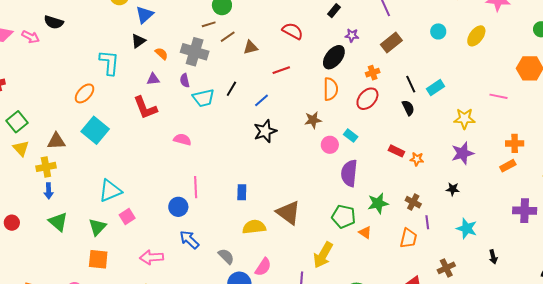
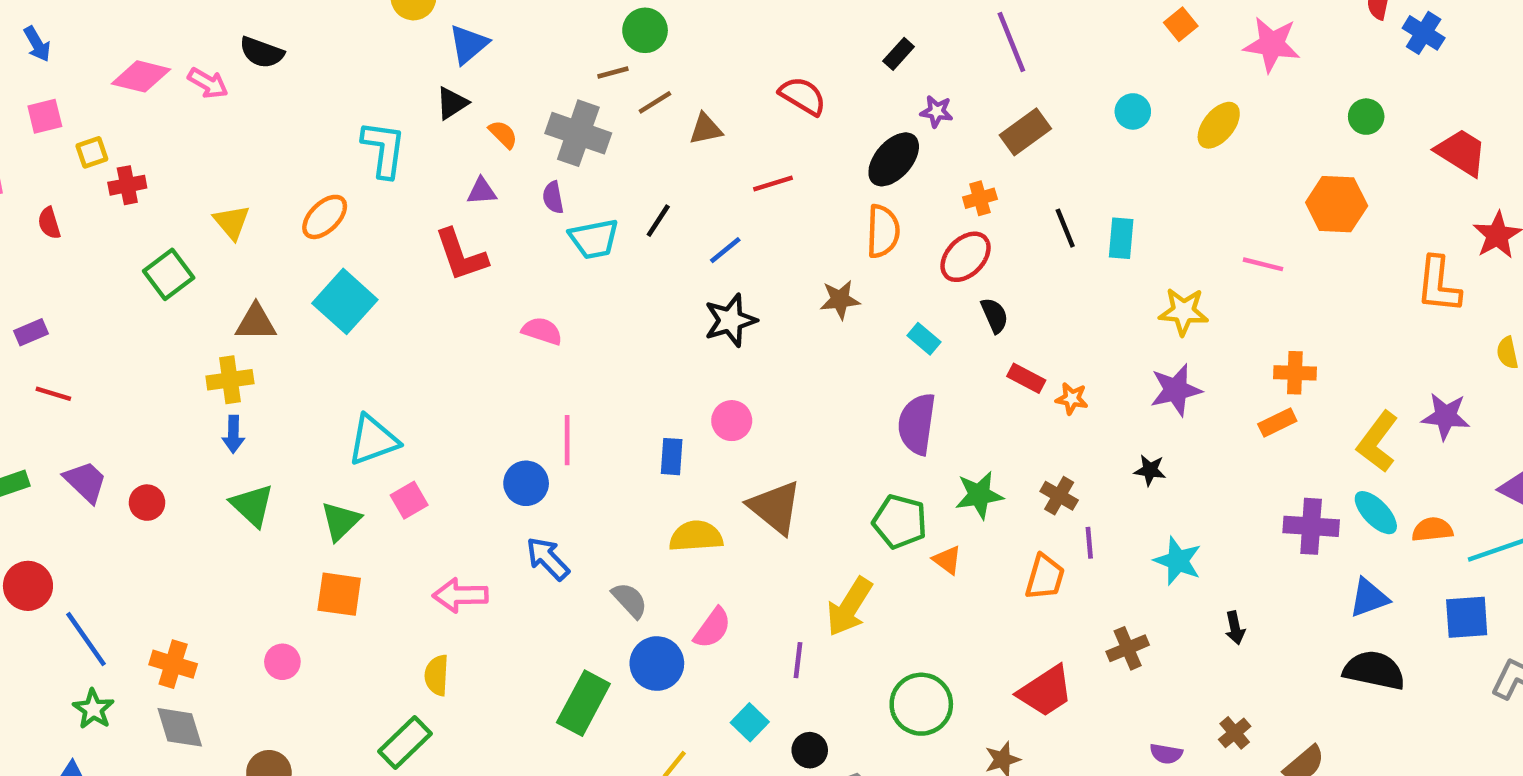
cyan rectangle: (435, 88) -> (1121, 238), turned -54
black semicircle: (408, 108) -> (995, 315), moved
pink circle: (330, 145) -> (732, 421), moved
yellow triangle: (21, 148) -> (232, 222), moved

